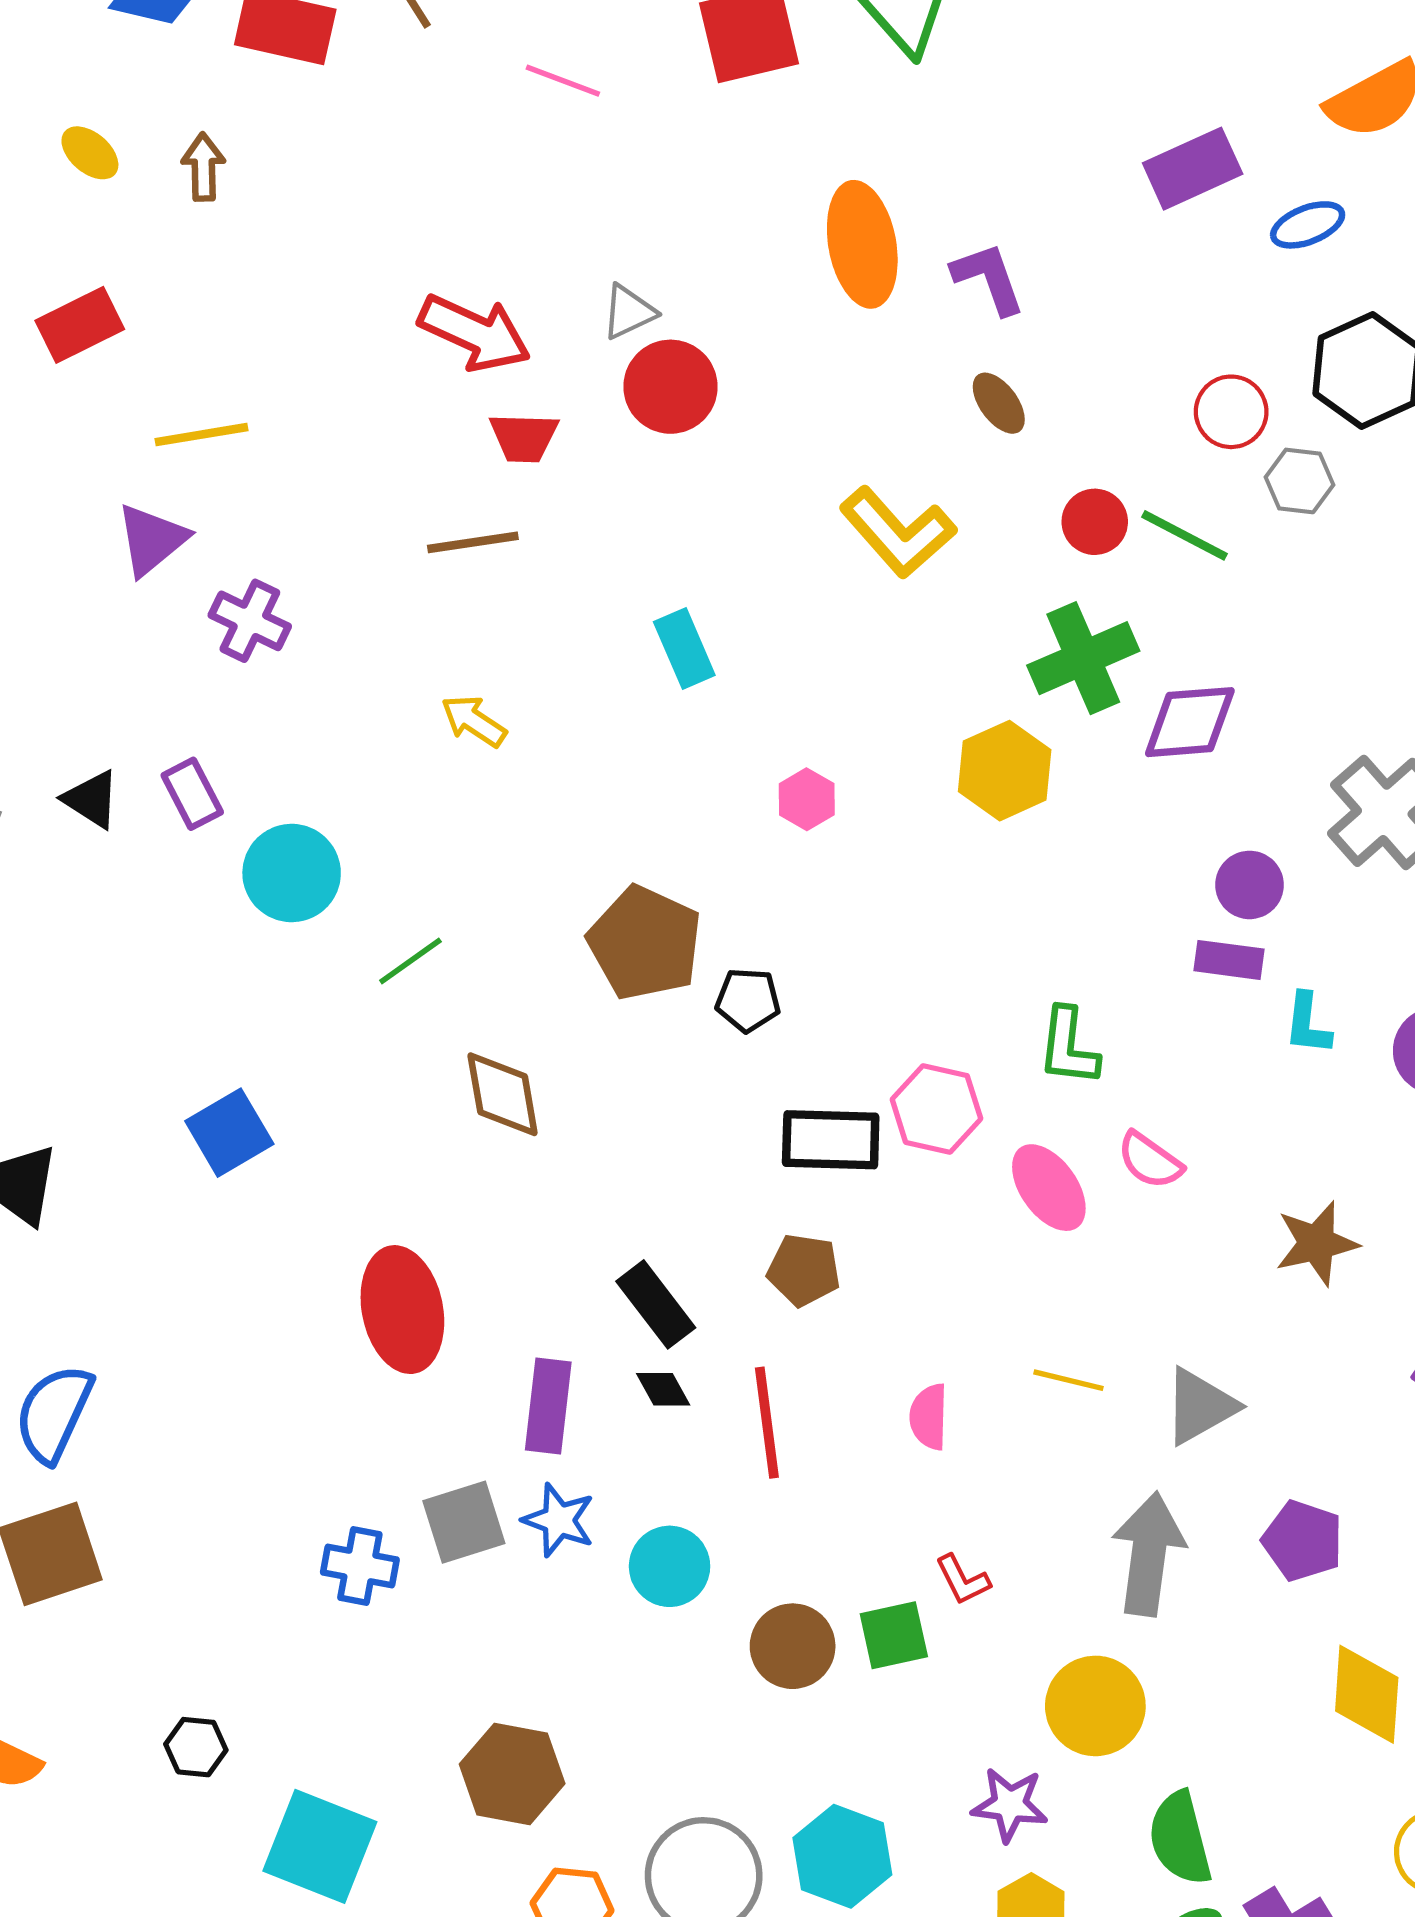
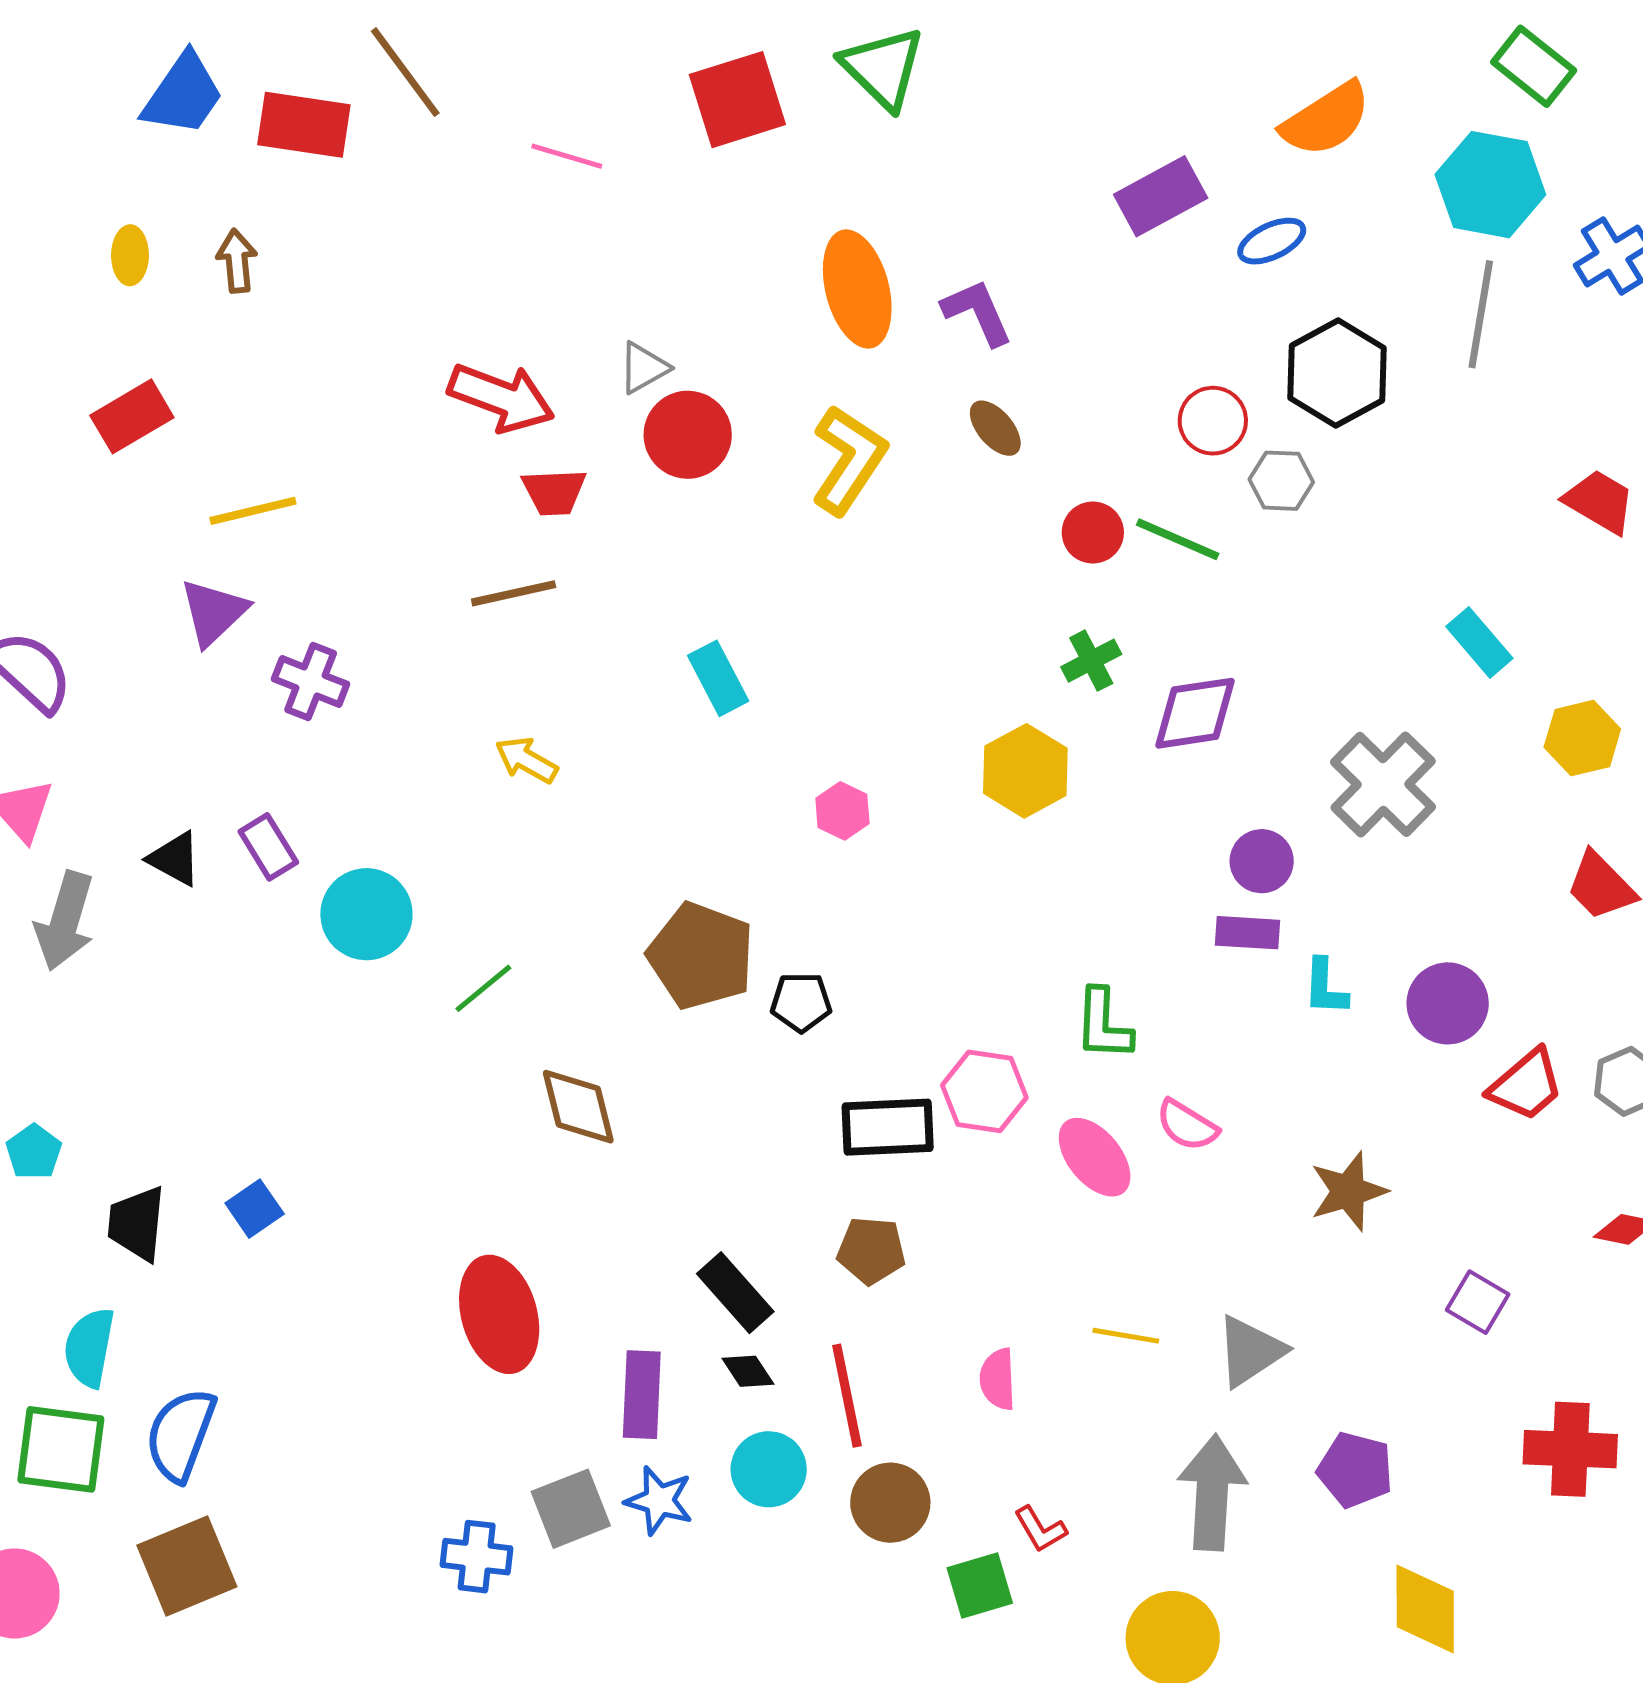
yellow ellipse: (90, 153) -> (130, 255), turned 54
yellow L-shape: (898, 532) -> (849, 460), moved, turned -101
green cross: (1083, 658) -> (1091, 661), size x0.6
blue square: (229, 1133) -> (255, 1209), moved, size x0.7
cyan circle: (670, 1566) -> (769, 1469), moved
brown circle: (793, 1646) -> (890, 1503), moved

